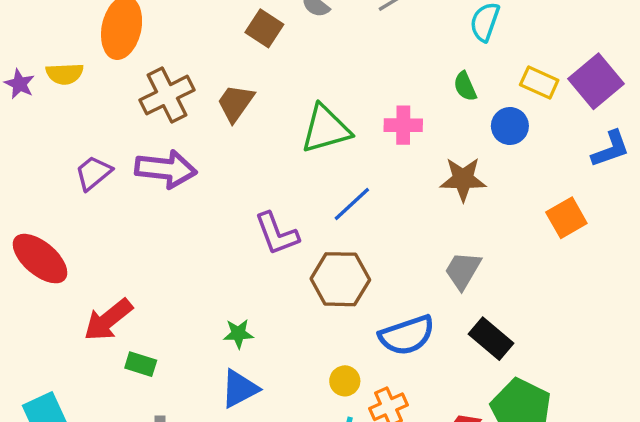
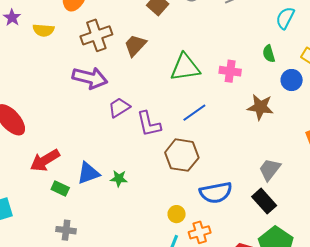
yellow semicircle: (65, 74) -> (43, 30), moved
purple trapezoid: (93, 173) -> (119, 107), moved
gray trapezoid: (463, 270) -> (270, 170), moved
blue triangle: (240, 389) -> (88, 173), moved

